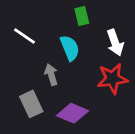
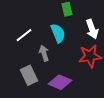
white line: (25, 36) -> (24, 35), moved, turned -72

